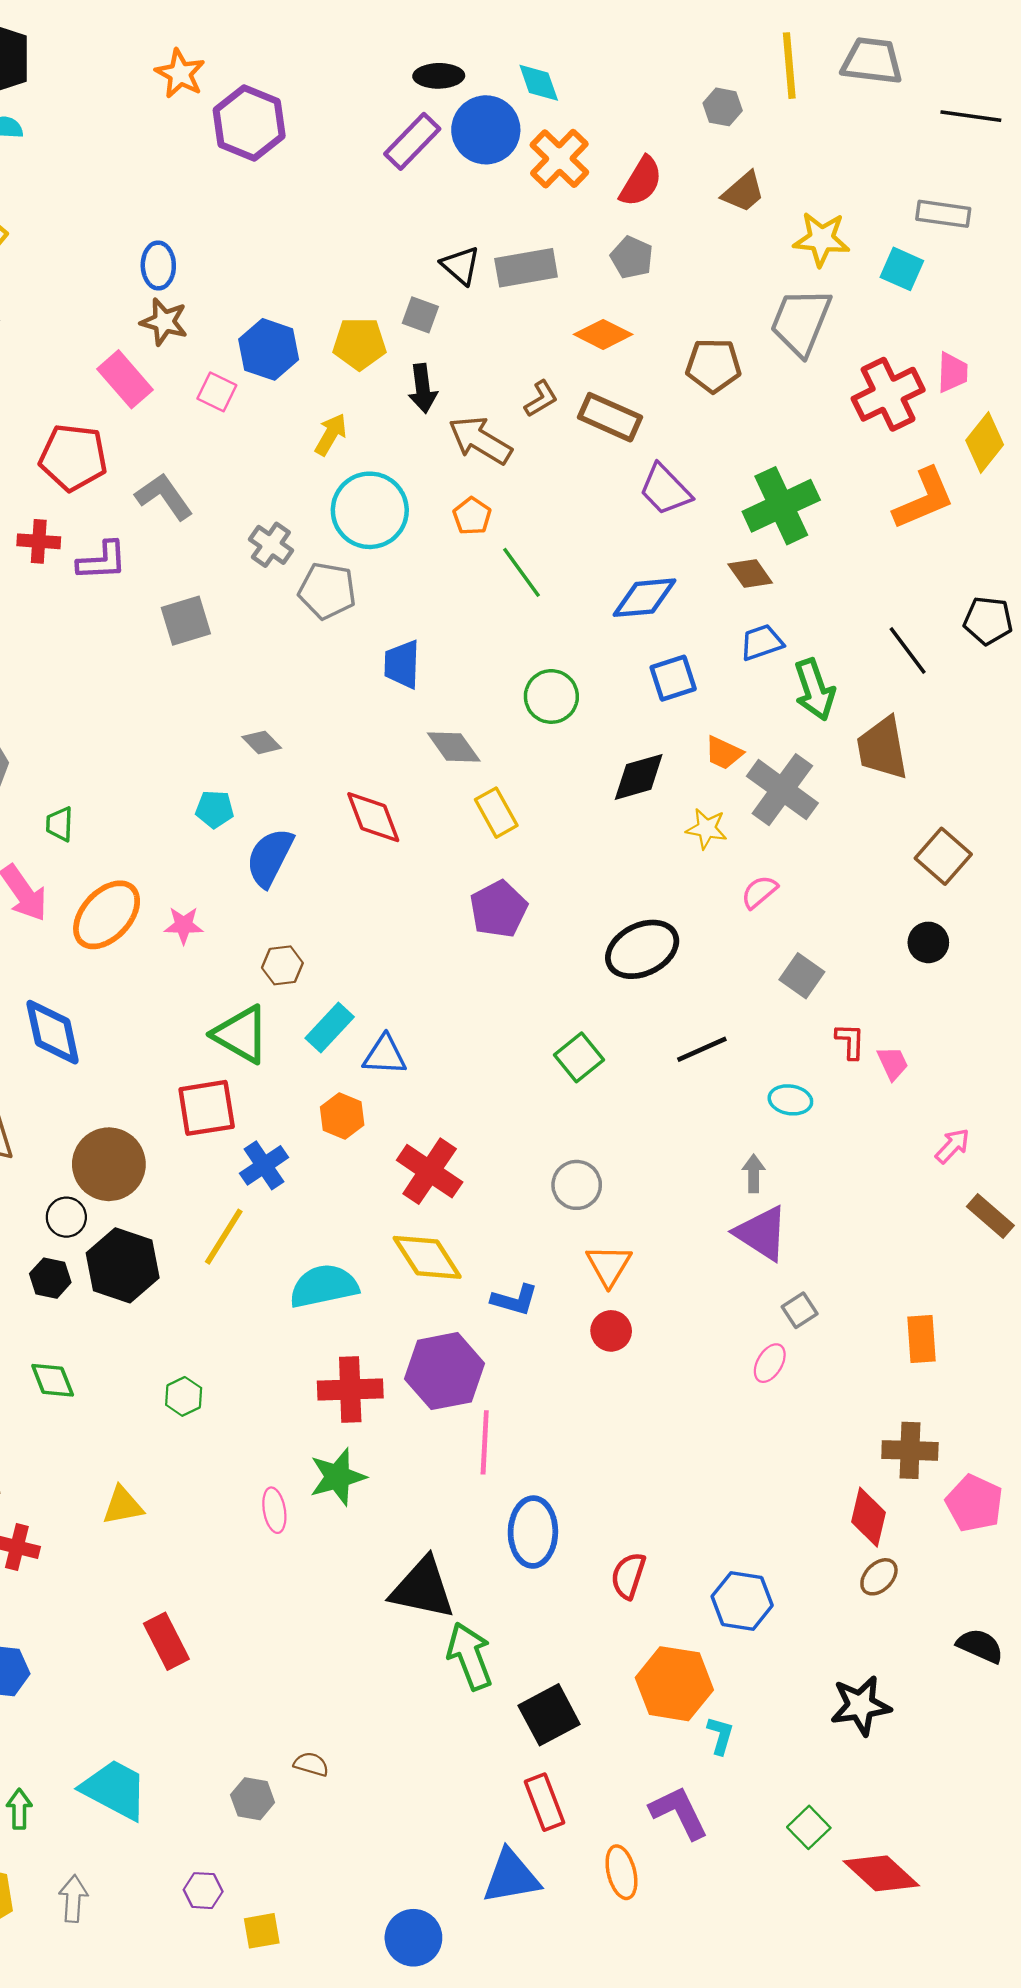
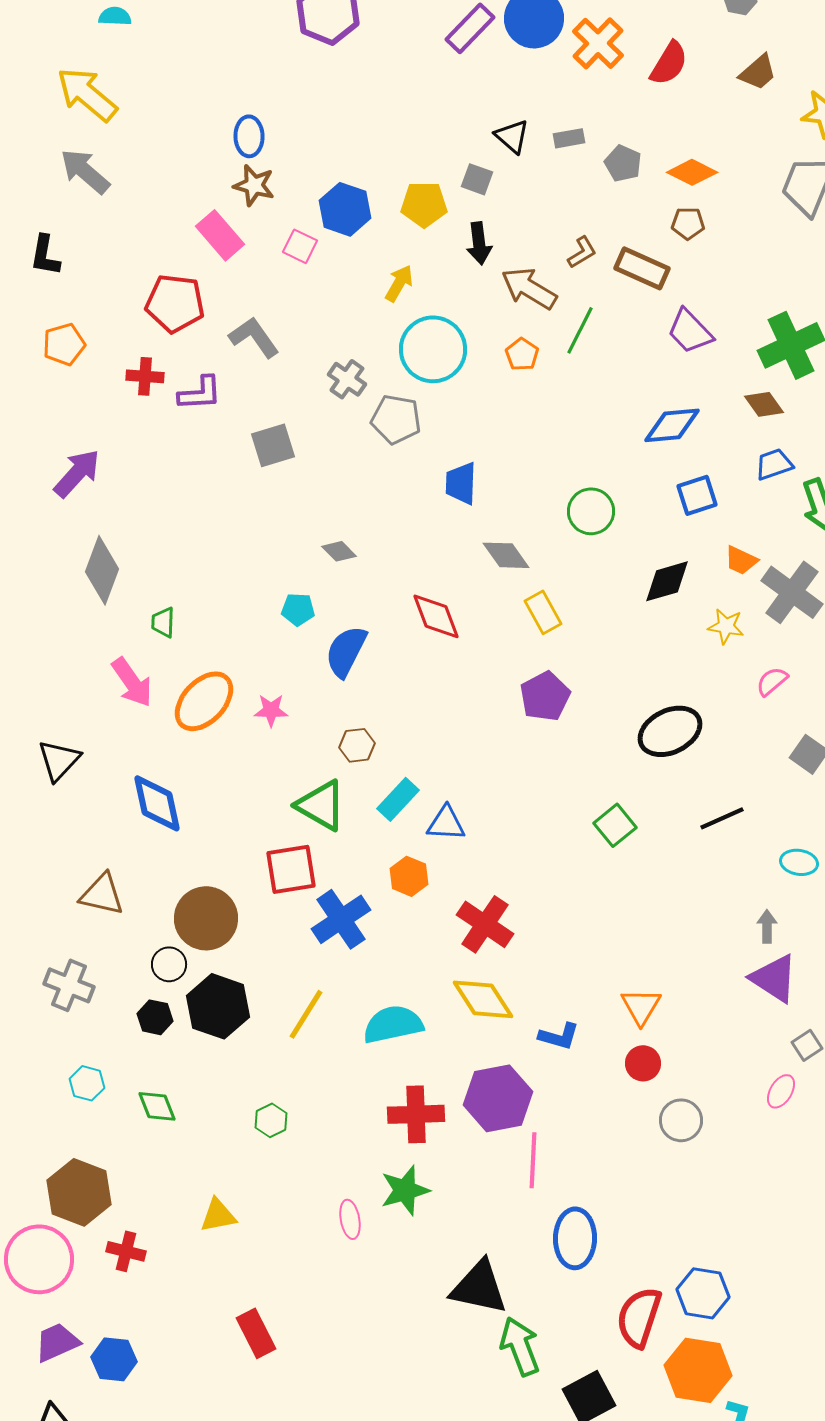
gray pentagon: (632, 257) -> (623, 163), moved
gray rectangle: (526, 268) -> (569, 138), size x0.6
orange diamond: (603, 334) -> (692, 172), moved
brown pentagon: (713, 365) -> (688, 223), moved, size x0.7
green line: (521, 572) -> (580, 330), moved, turned 63
blue cross: (264, 1165) -> (341, 919), size x1.4
gray circle: (577, 1185) -> (681, 1120), moved
yellow line: (224, 1237) -> (306, 1014), moved
red semicircle: (628, 1576) -> (639, 1317), moved, size x1.5
blue hexagon: (742, 1601) -> (703, 1293), moved

